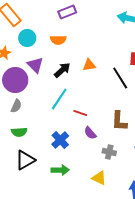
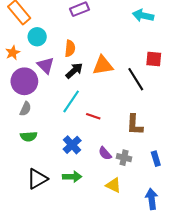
orange semicircle: (58, 40) -> (70, 48), moved, turned -84
orange triangle: (89, 65) -> (103, 65), size x1.5
purple semicircle: (90, 133) -> (105, 153), moved
black triangle: (25, 160) -> (37, 179), moved

